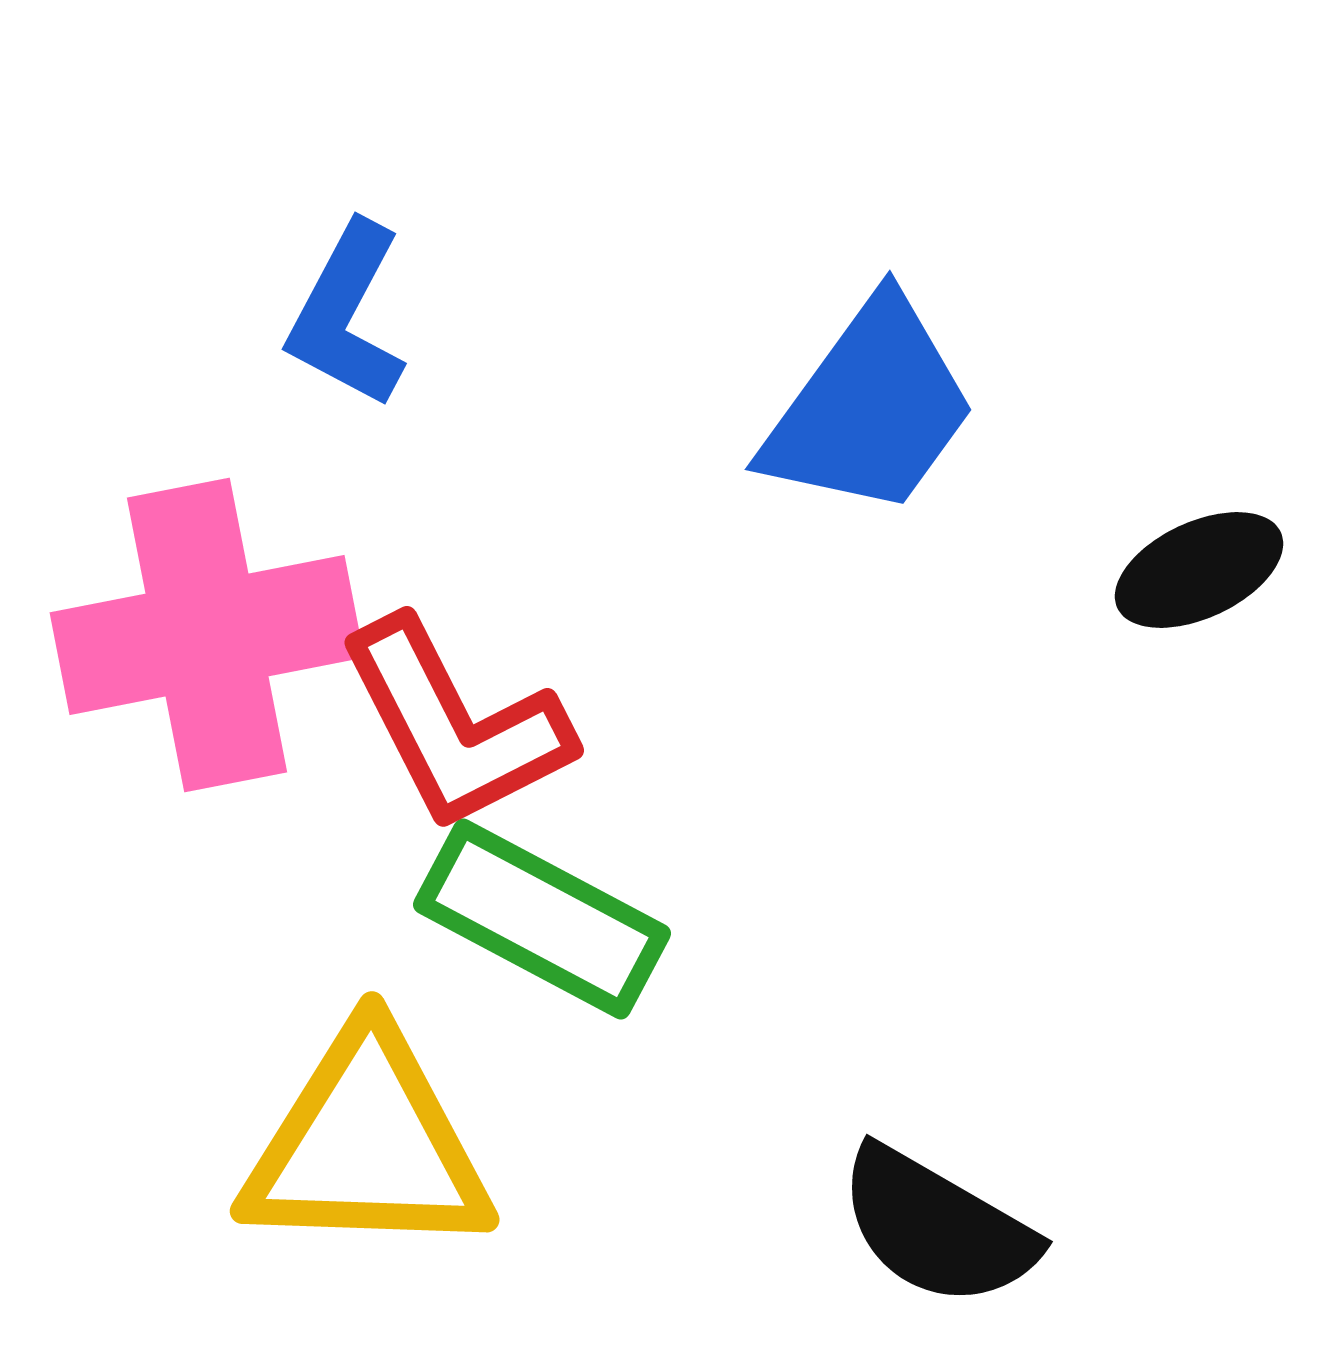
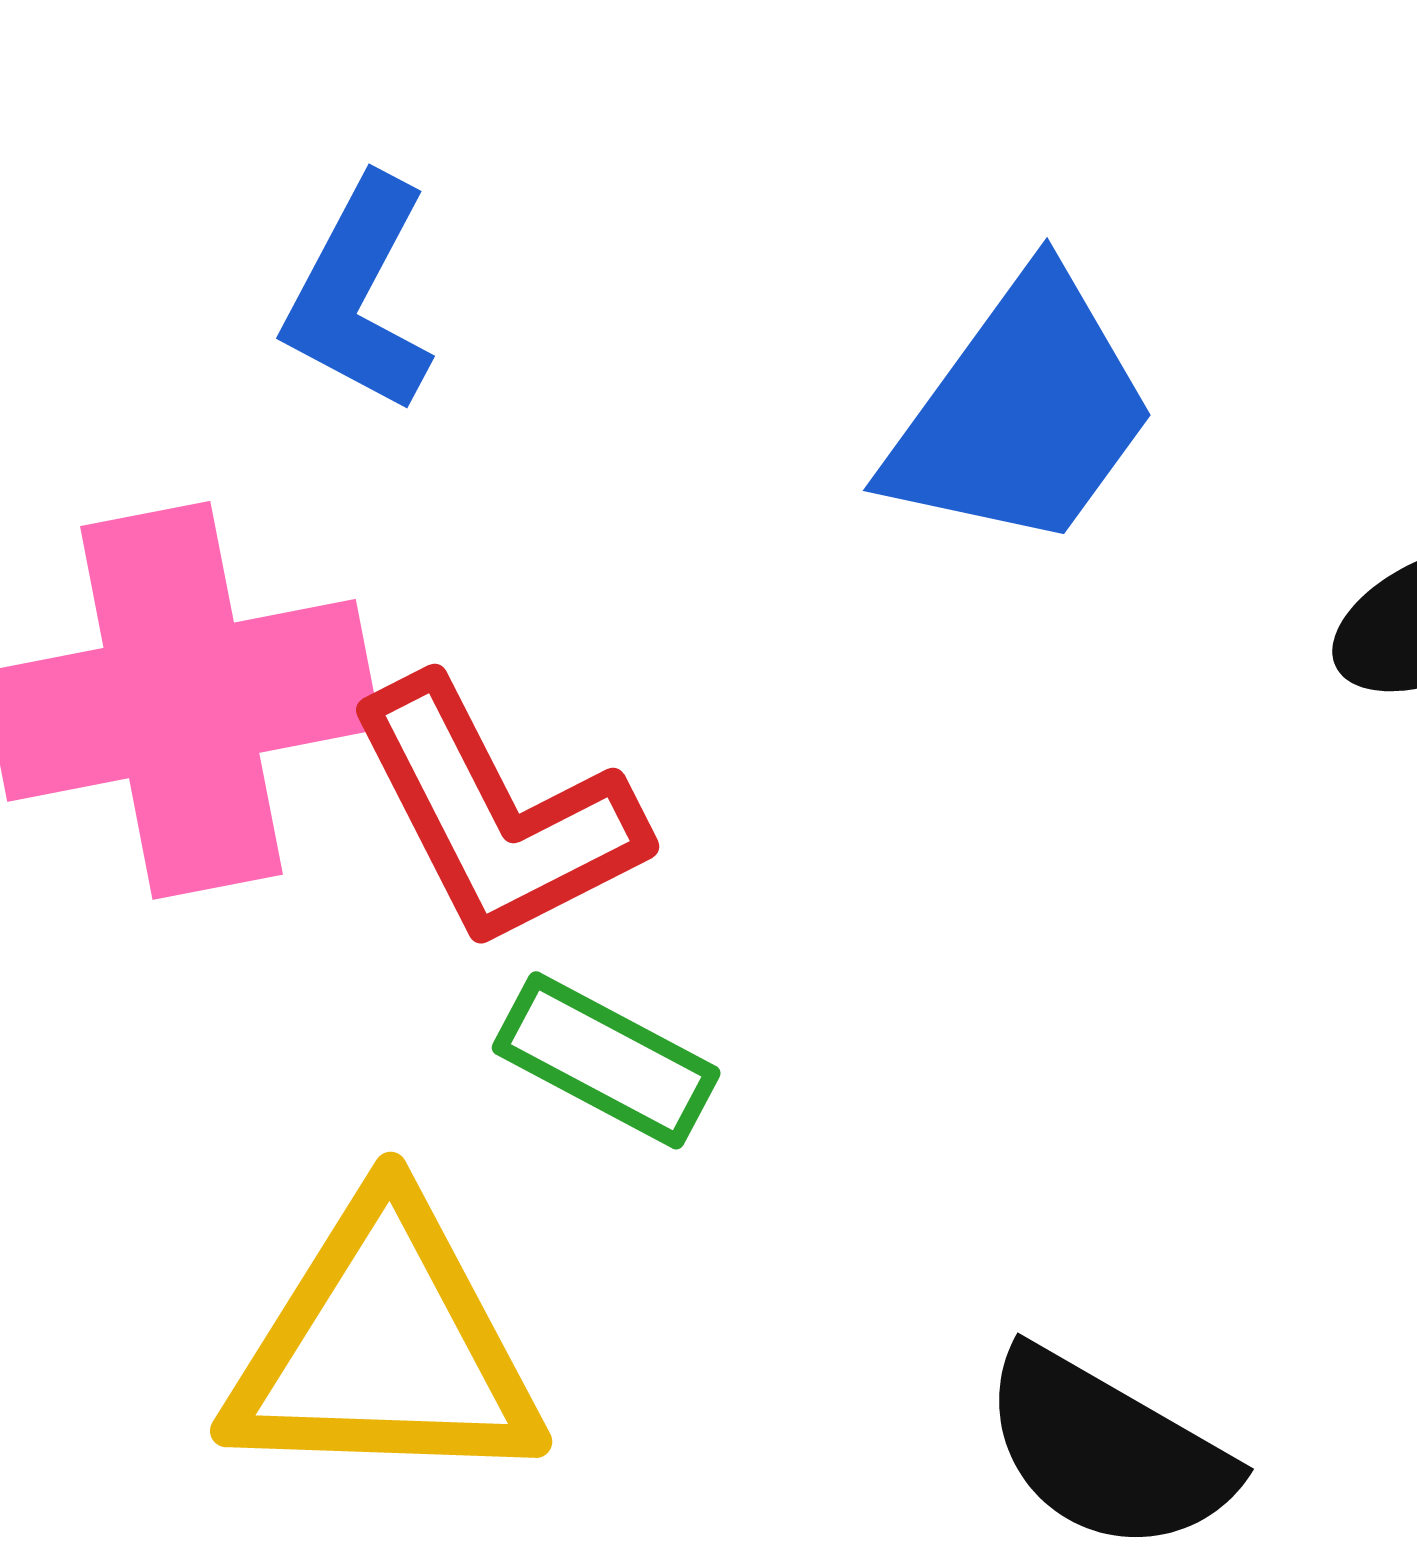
green rectangle: (542, 919) -> (606, 1060), size x0.7

